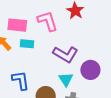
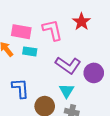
purple circle: (90, 70) -> (94, 73), moved

